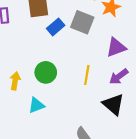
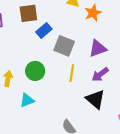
gray square: (82, 22) -> (64, 46), moved

